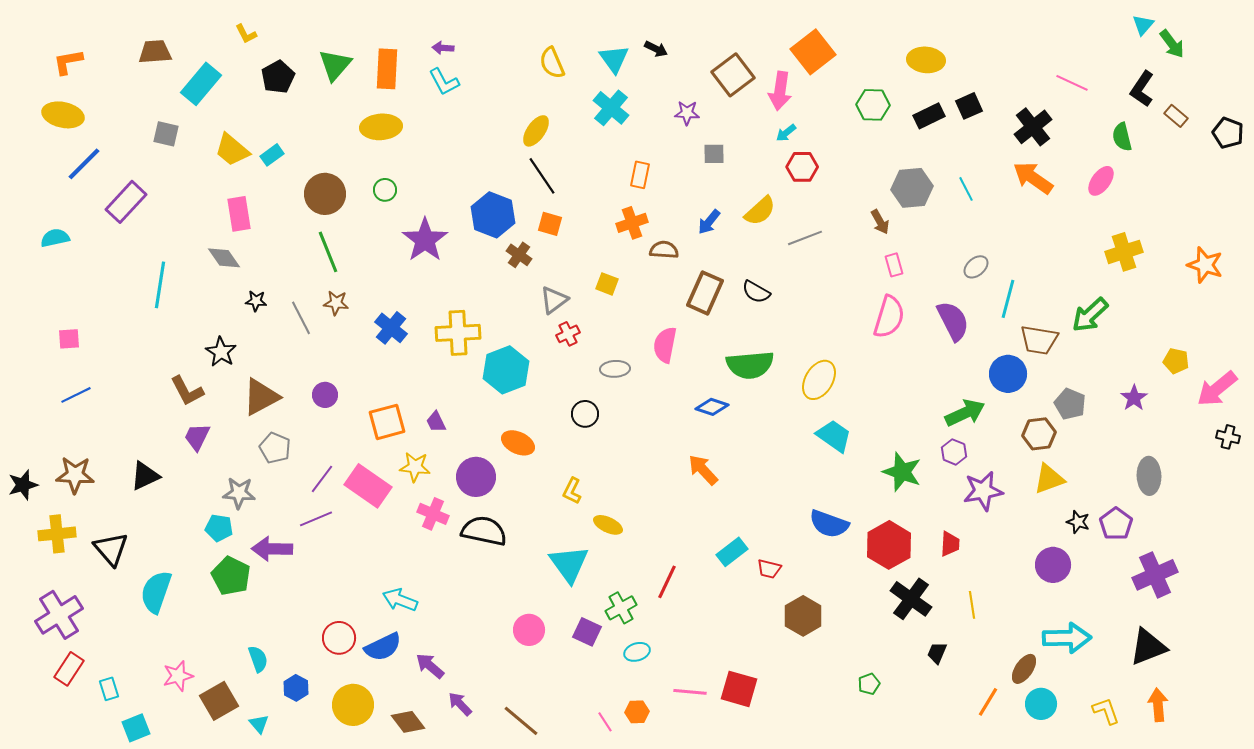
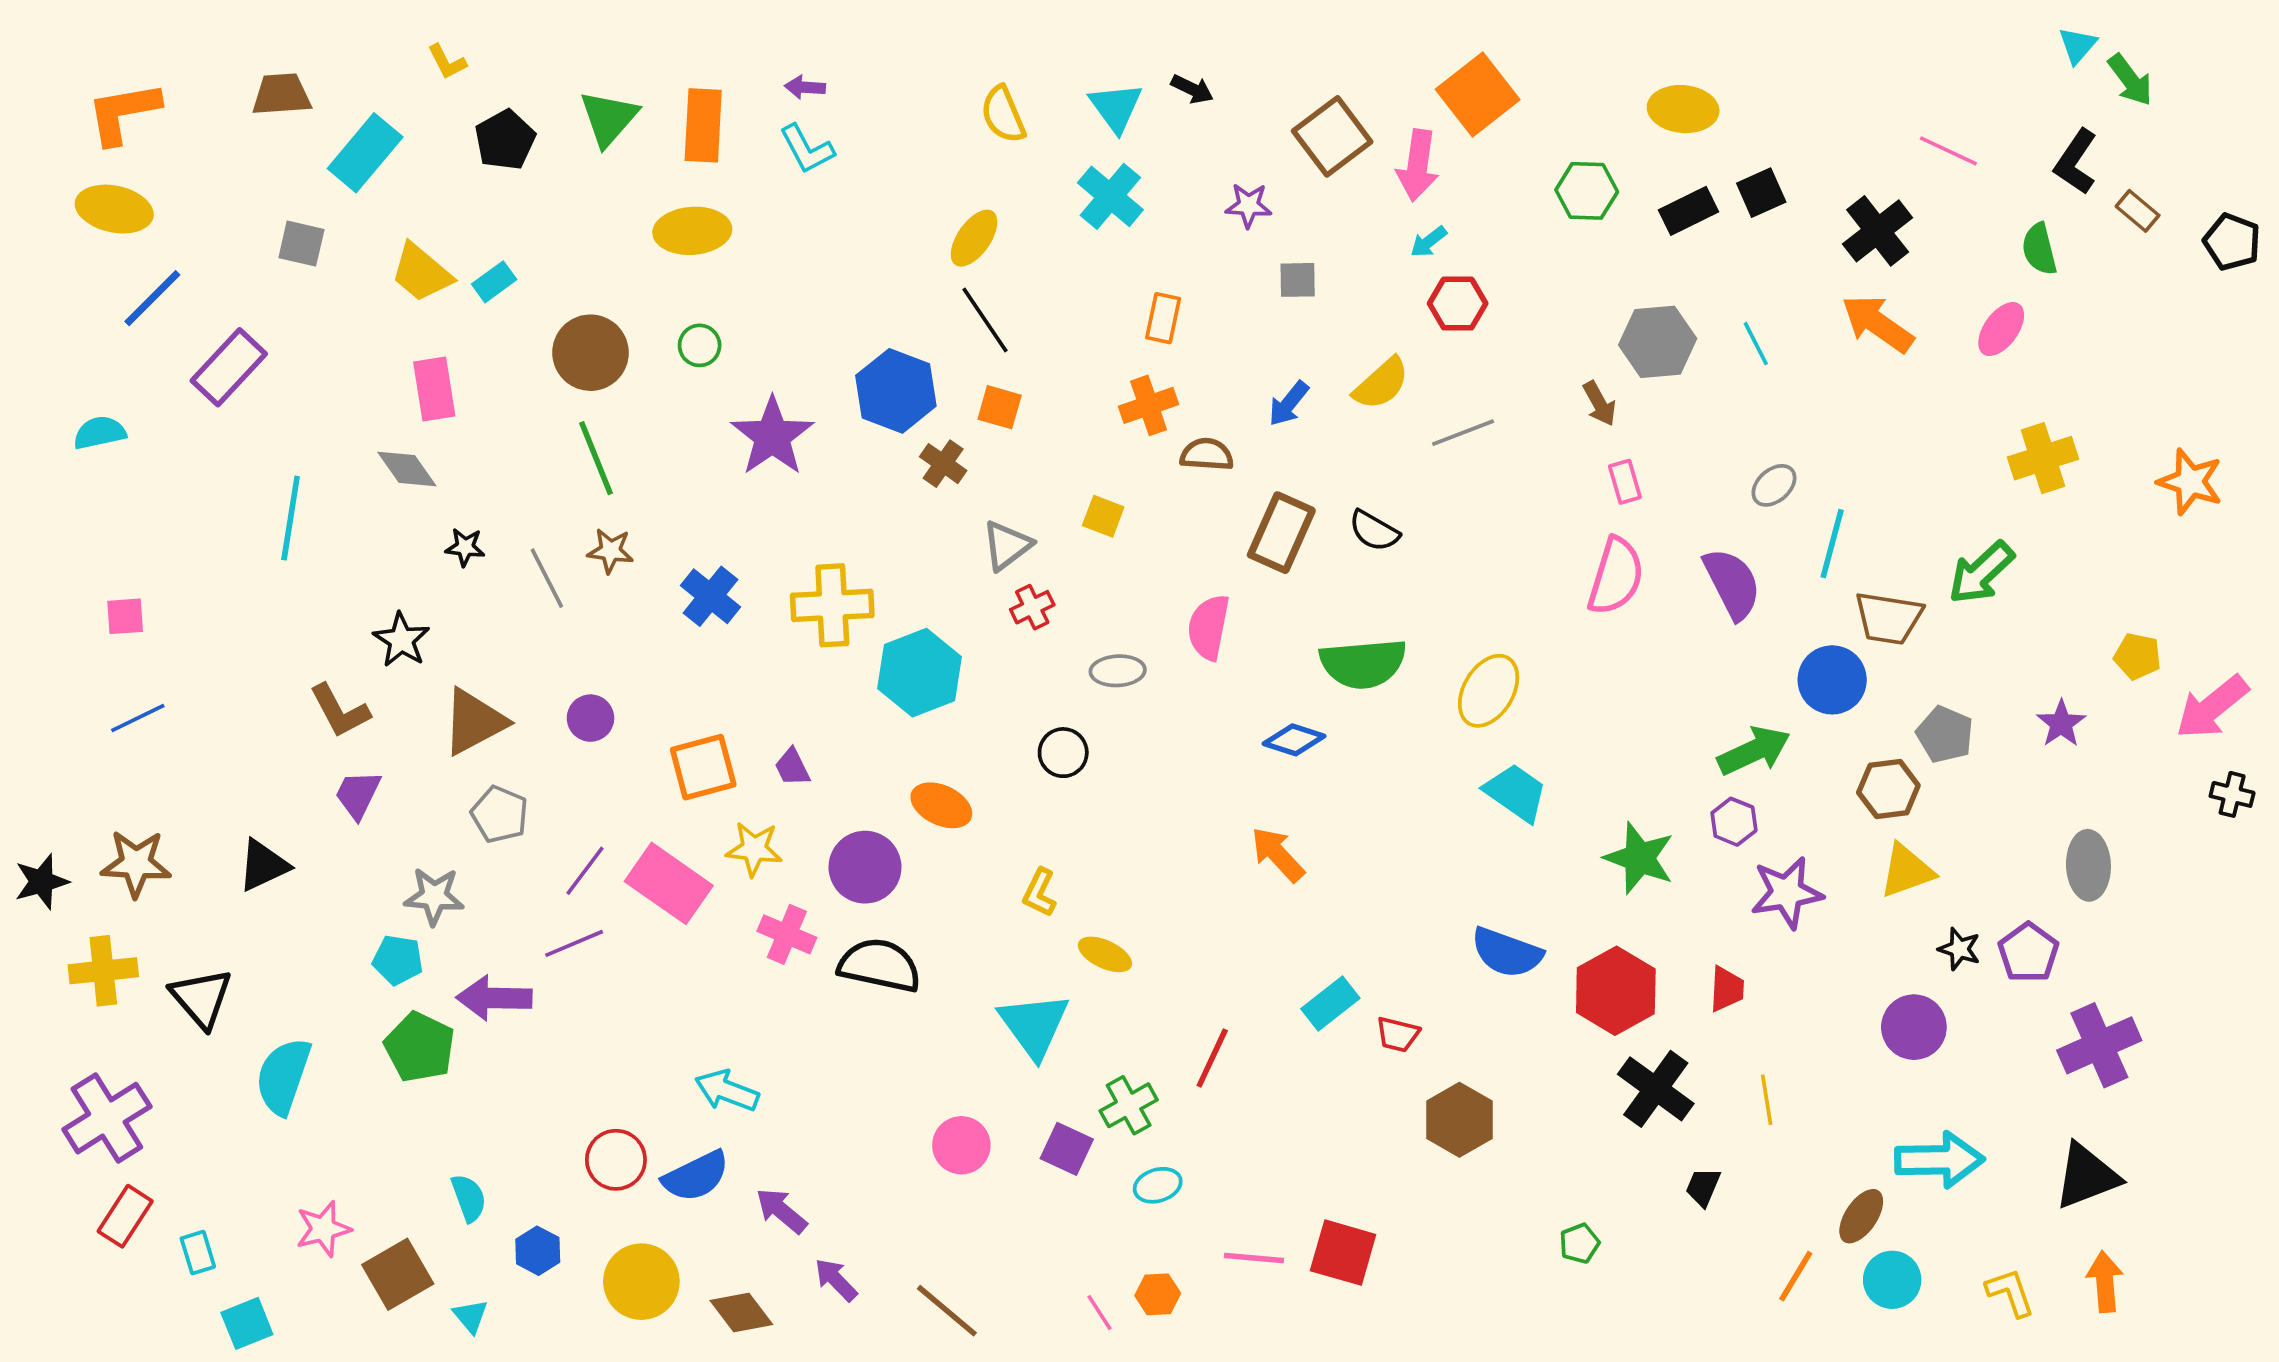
orange L-shape: (68, 62) -> (123, 113), size x1.4

